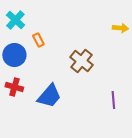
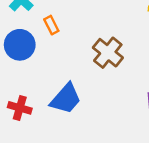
red cross: (14, 87) -> (20, 108), moved

